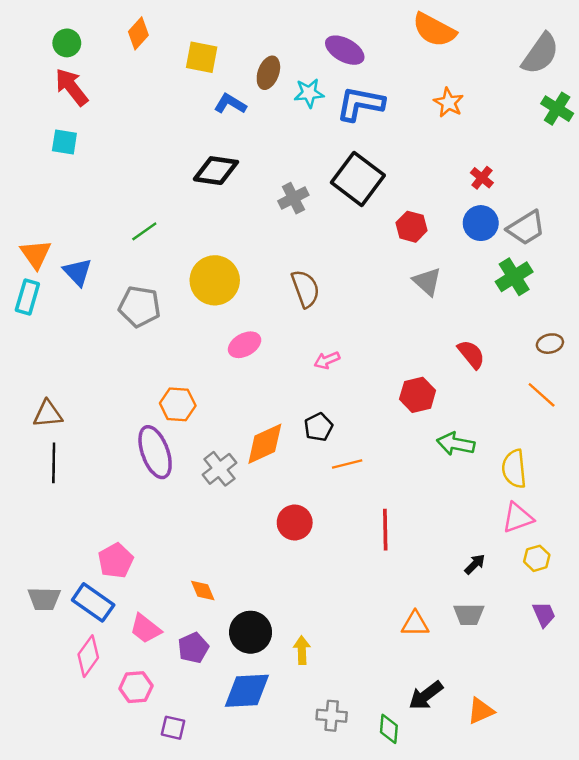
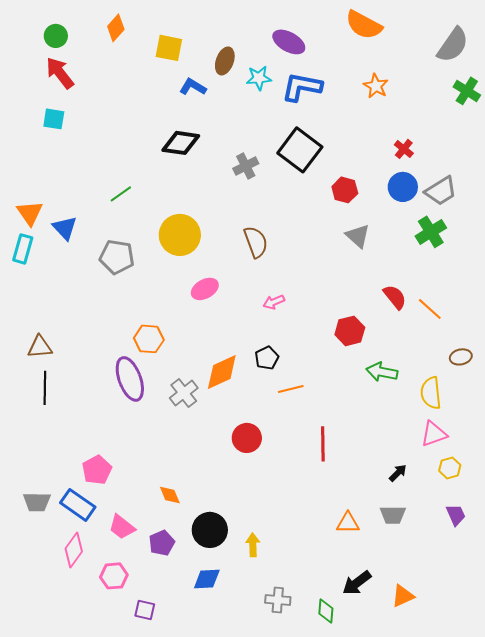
brown ellipse: (550, 344) -> (461, 357), moved
orange line: (542, 395) -> (430, 309), moved
blue diamond: (247, 691) -> (207, 579), size x0.7

